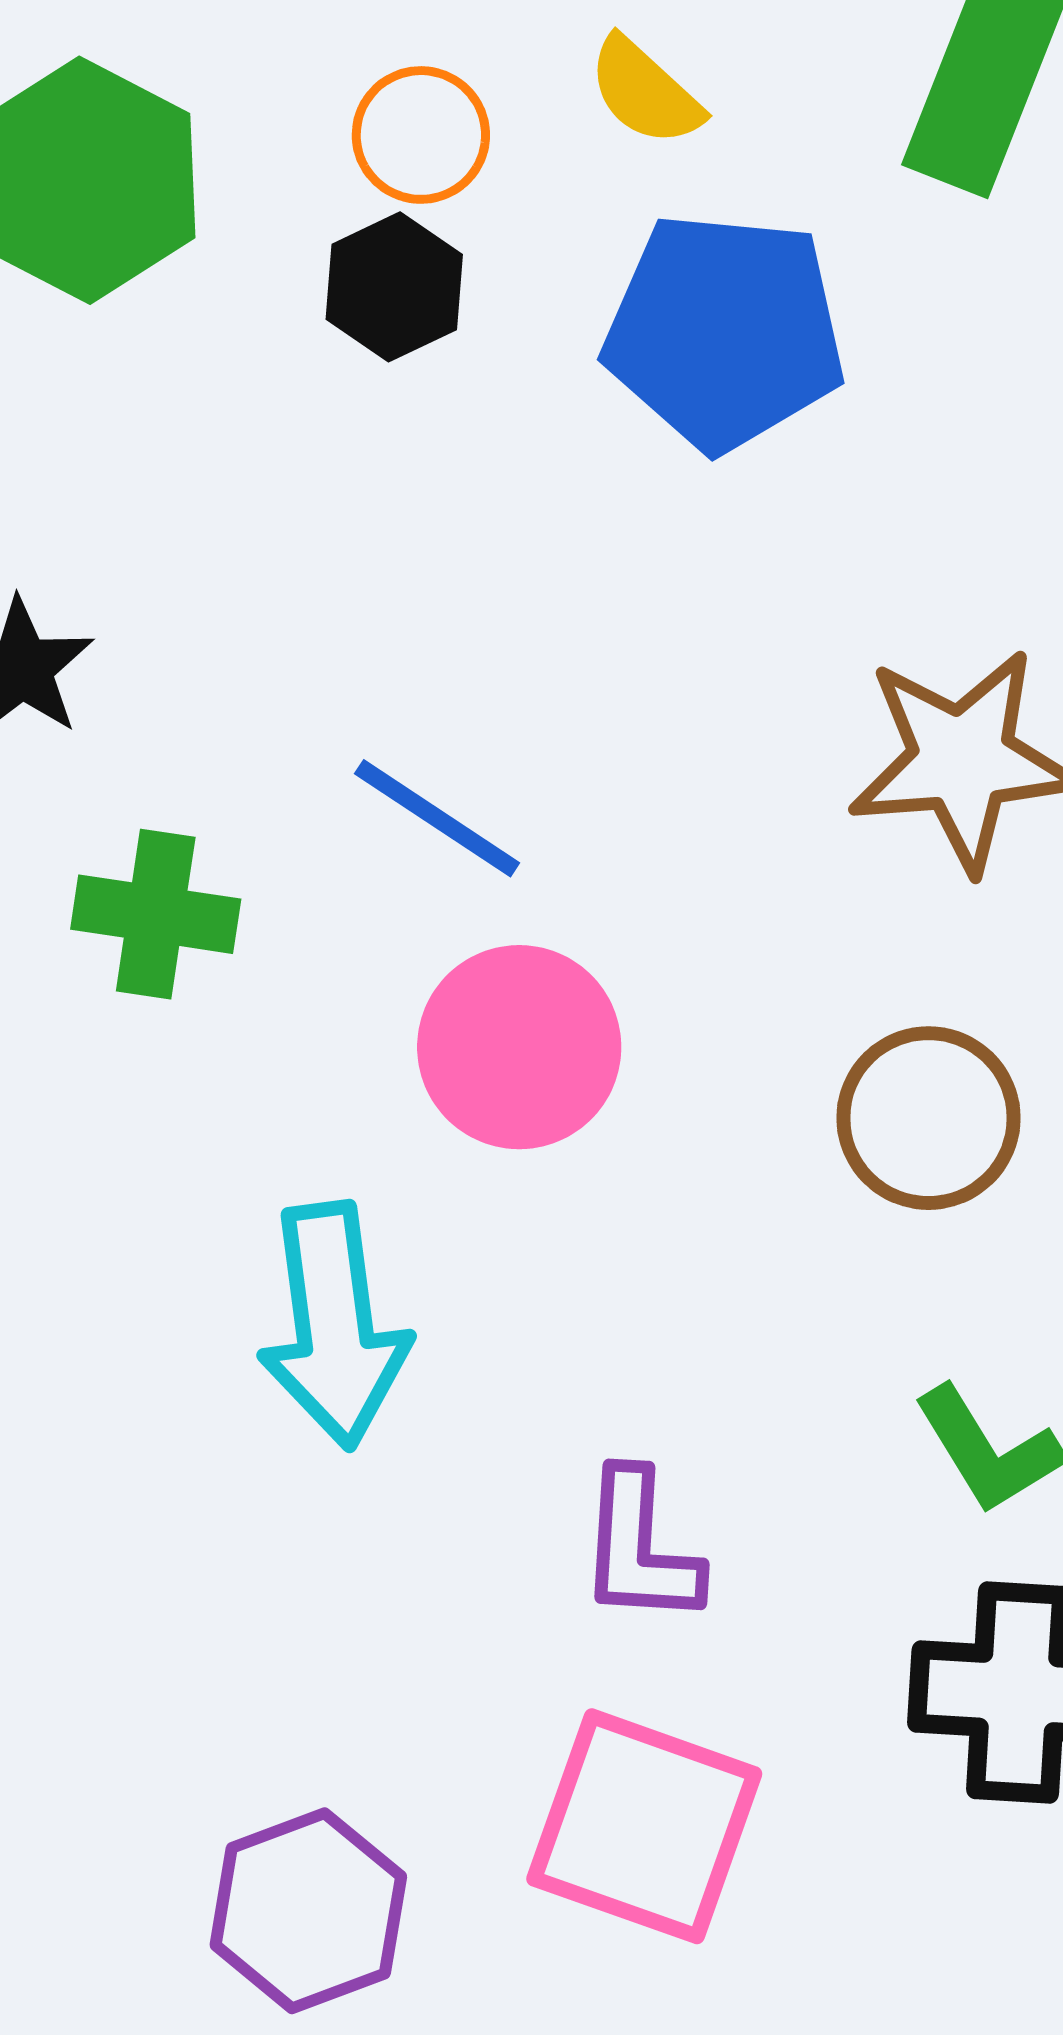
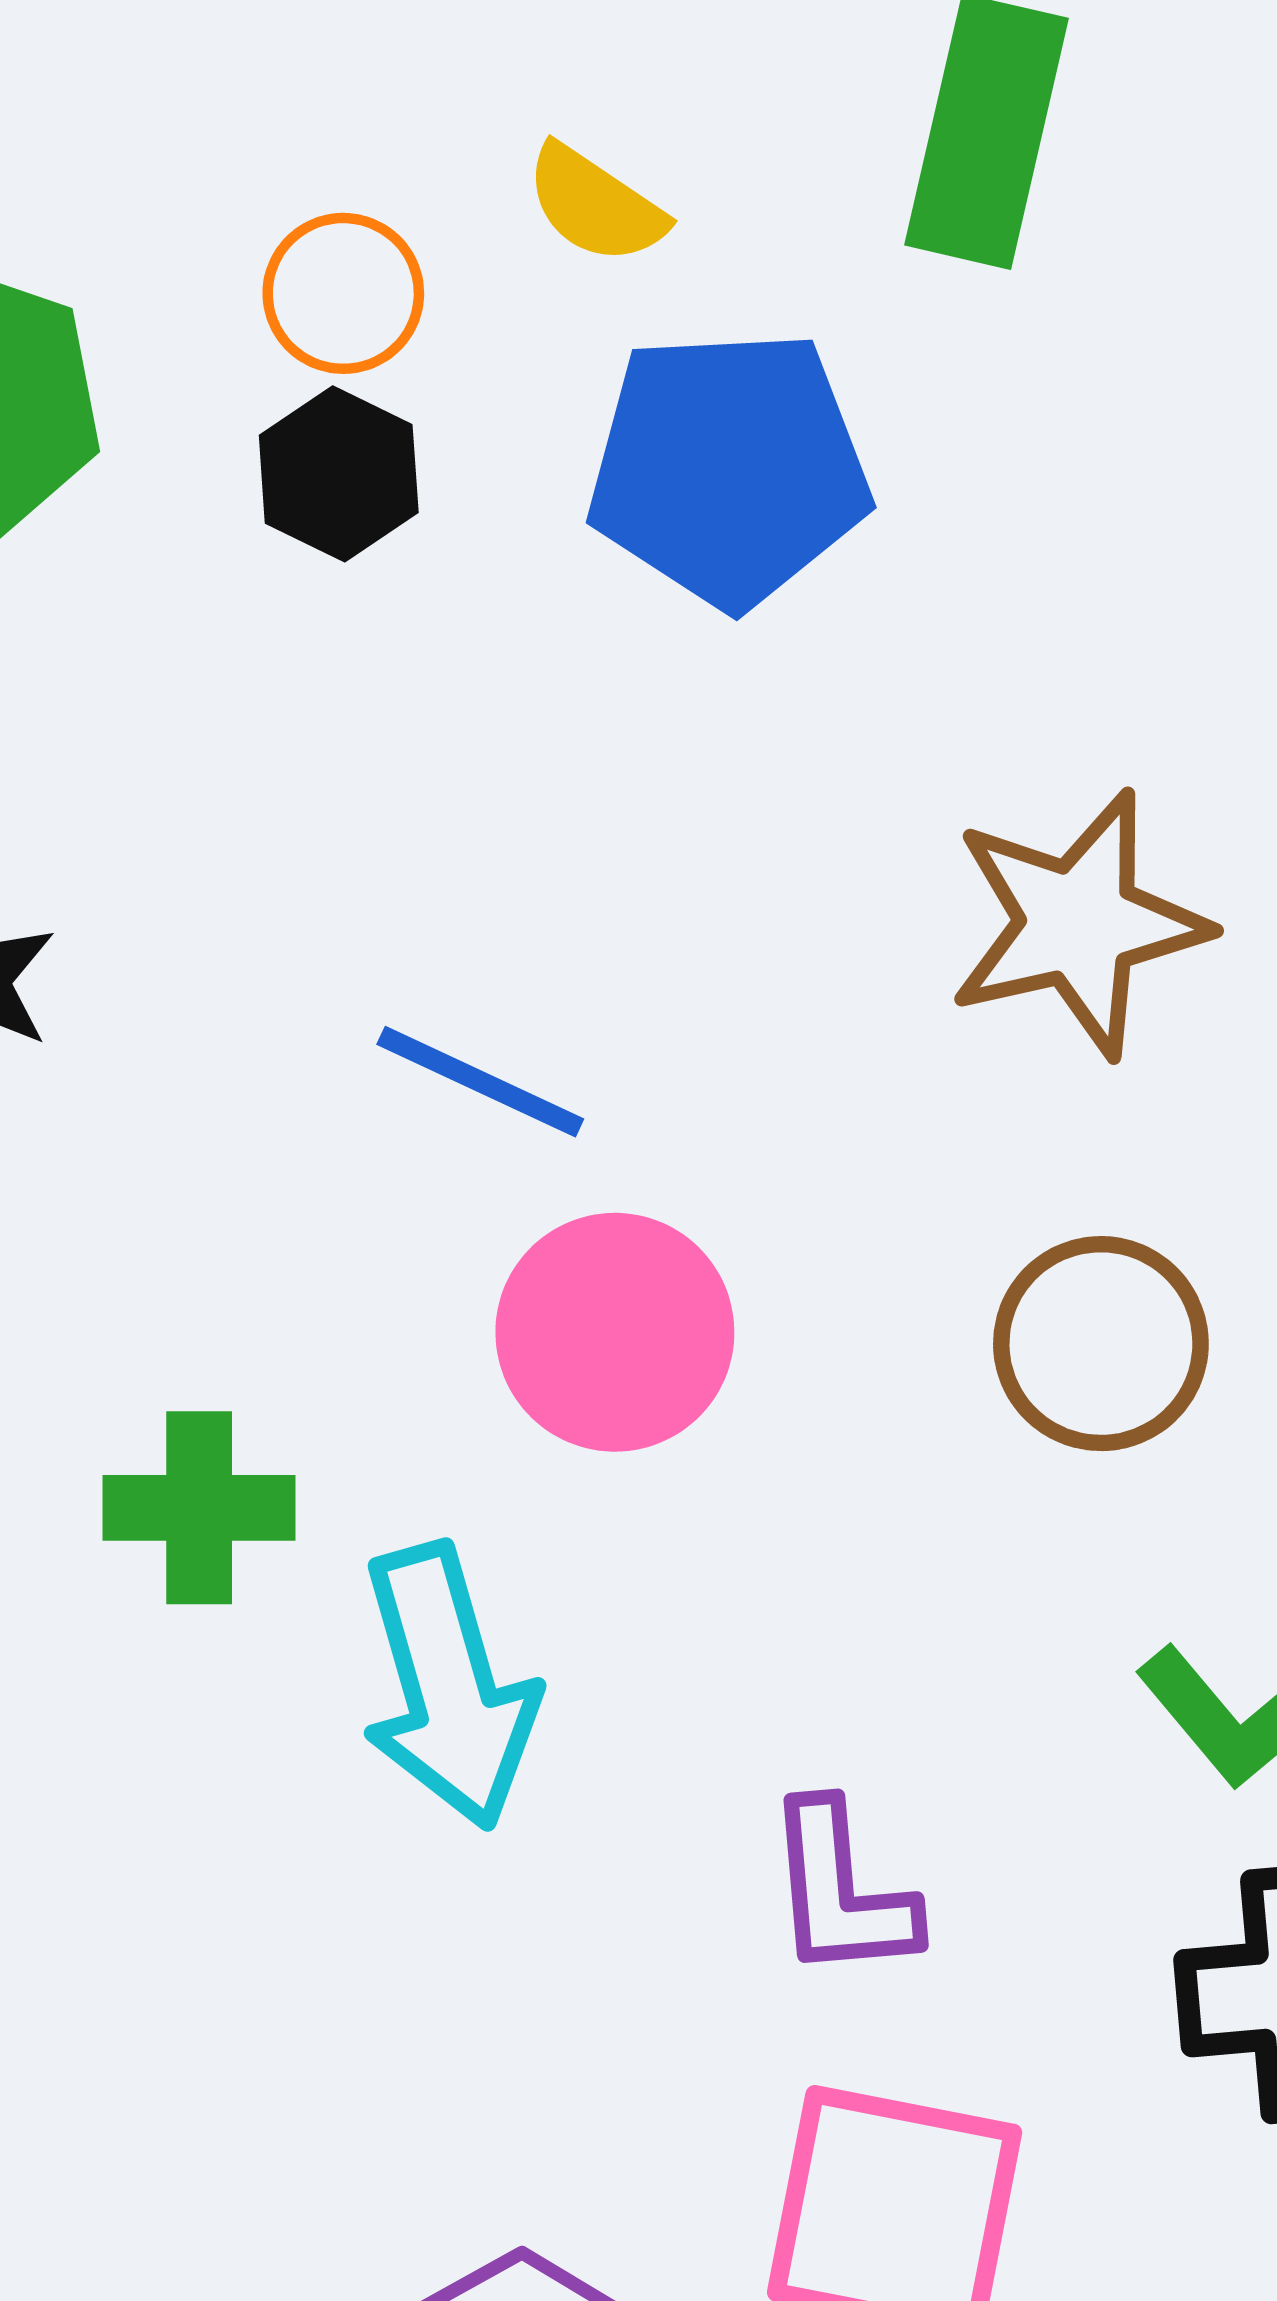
green cross: (156, 914) -> (199, 1508), moved

